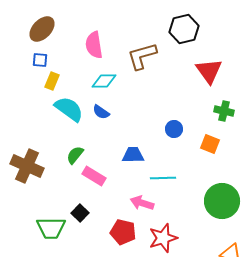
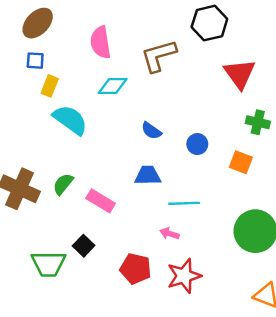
blue semicircle: (101, 112) -> (151, 131), moved
green semicircle: (75, 155) -> (63, 184), moved
pink arrow: (142, 203) -> (169, 234), moved, size x0.7

